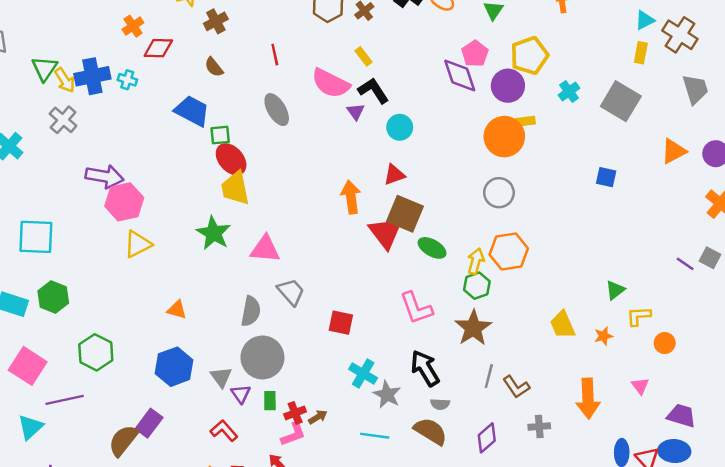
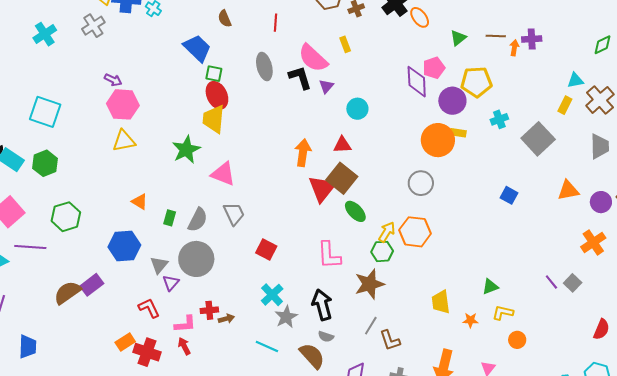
black L-shape: (373, 91) -> (300, 78), moved
purple arrow: (105, 176) -> (113, 80), size x0.6
green rectangle: (270, 401) -> (170, 218), moved
pink L-shape: (293, 434) -> (185, 324), moved

